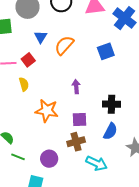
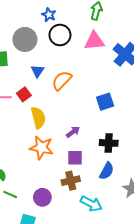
blue square: (106, 51) -> (105, 102), moved
yellow semicircle: (24, 84) -> (38, 118), moved, size x1.5
purple arrow: (76, 87) -> (73, 132), moved, turned 56

